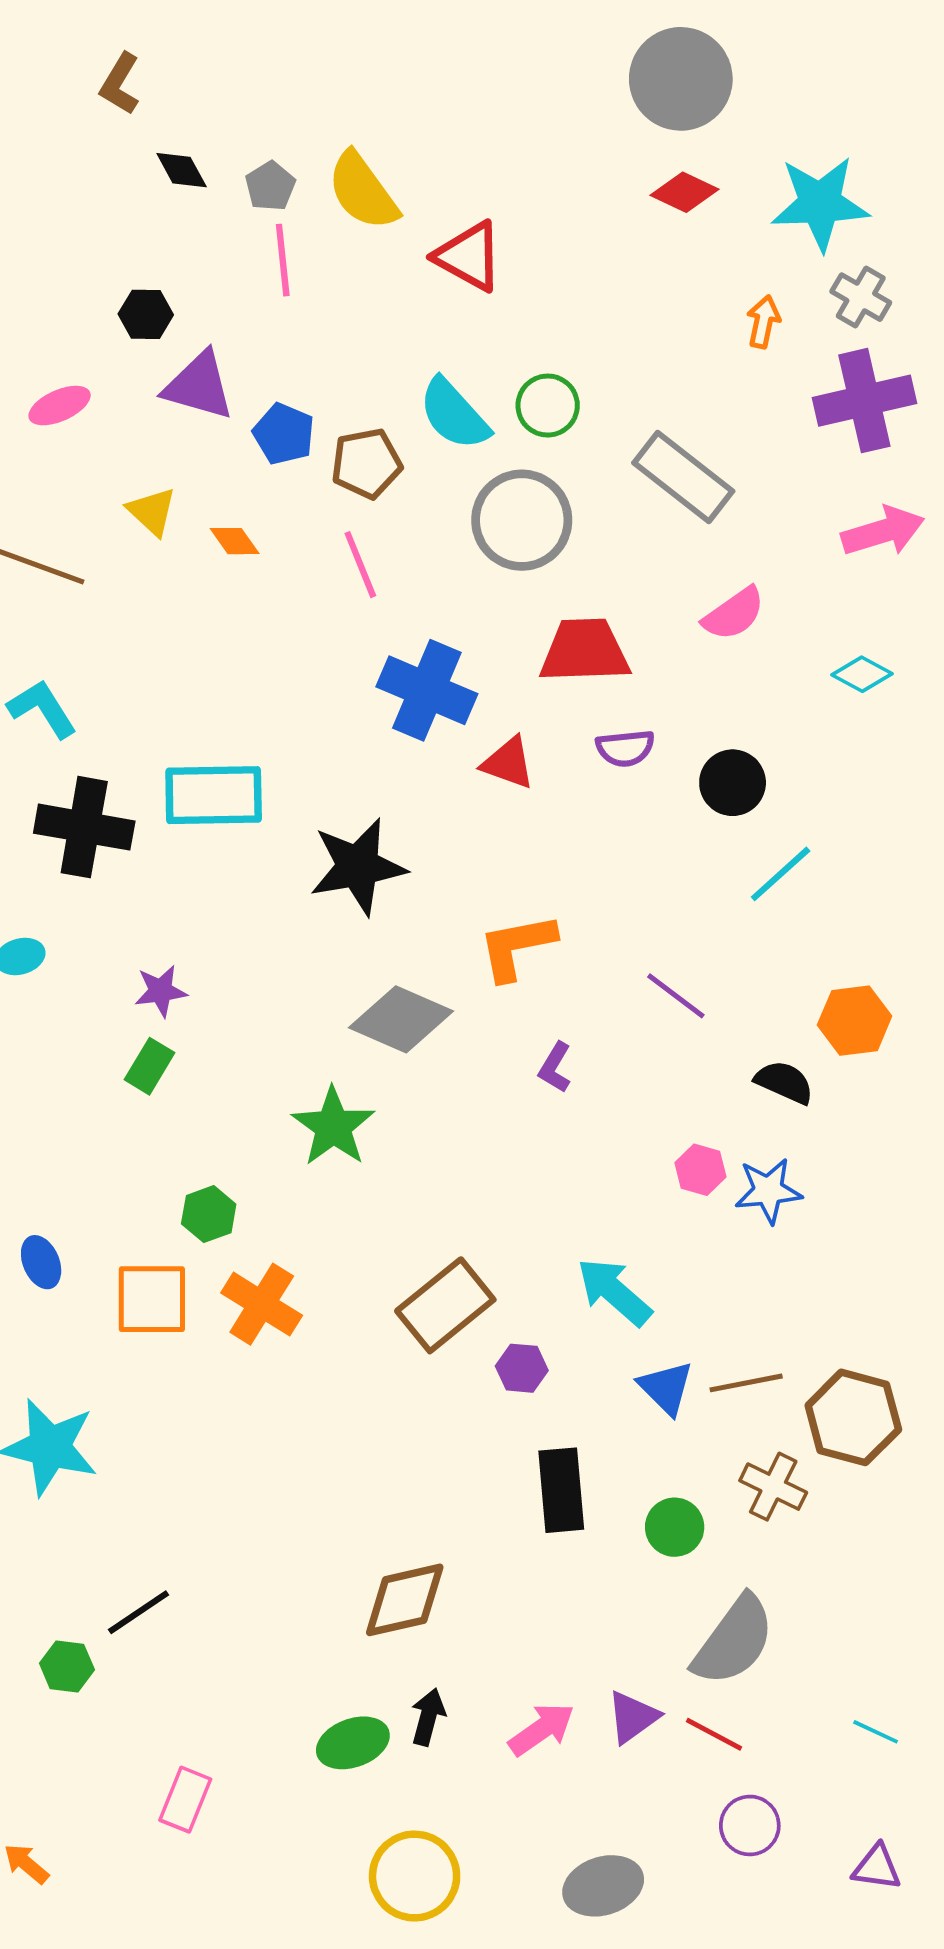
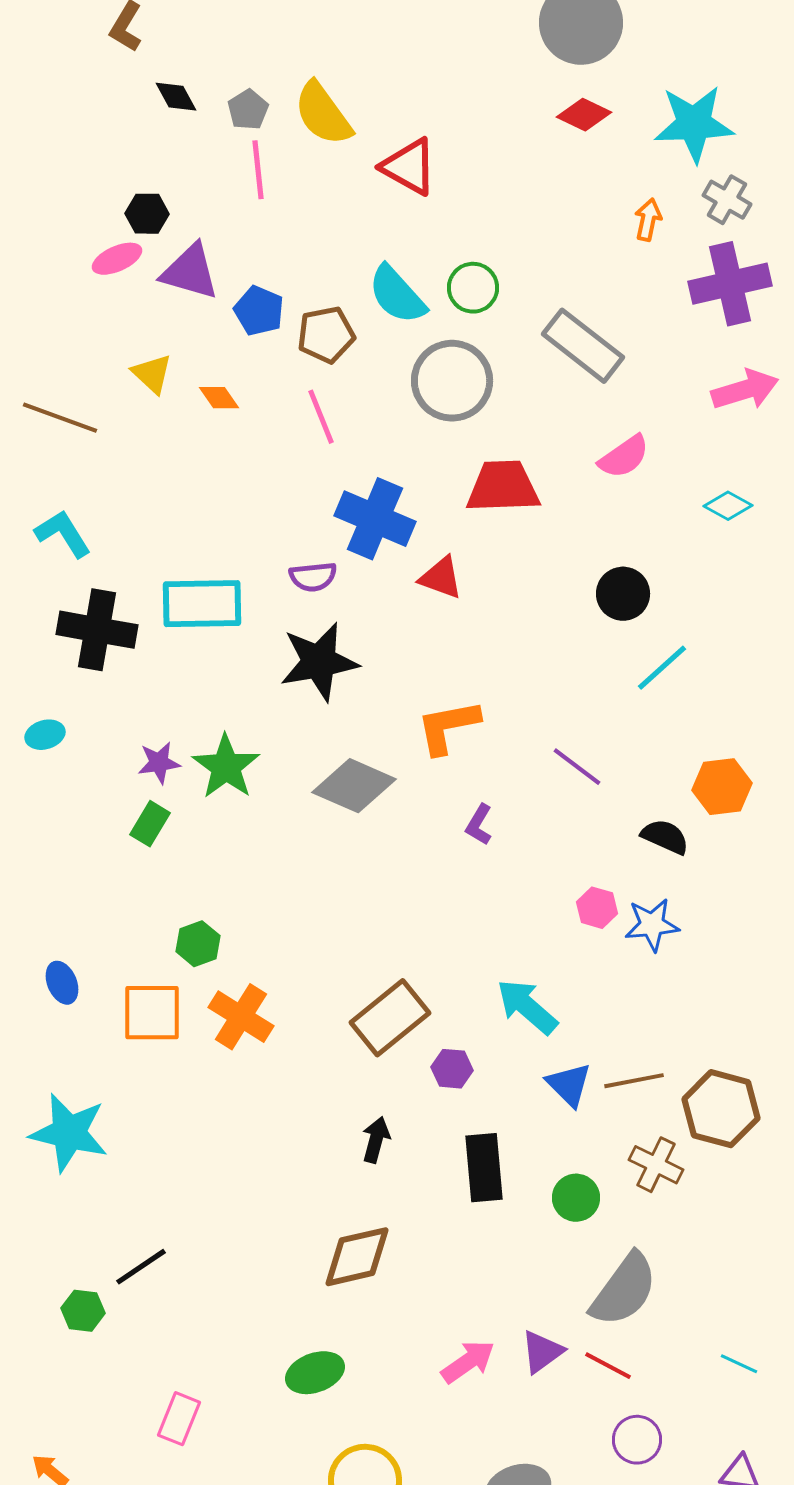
pink ellipse: (60, 406) -> (117, 259), moved
purple semicircle: (625, 748) -> (313, 577), moved
green star: (333, 1127) -> (226, 767), moved
black arrow: (428, 1717) -> (376, 1140), moved

